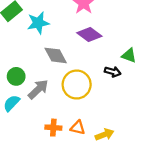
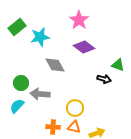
yellow circle: (77, 85) -> (75, 108), moved, size x0.7
gray arrow: (38, 89) -> (40, 94), turned -132

